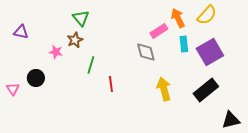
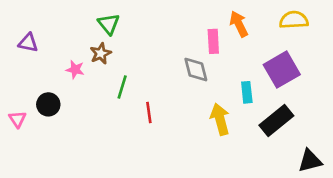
yellow semicircle: (207, 15) -> (294, 20), moved, turned -135
pink rectangle: (159, 31) -> (213, 41), turned -60
cyan rectangle: (184, 44) -> (247, 92), moved

